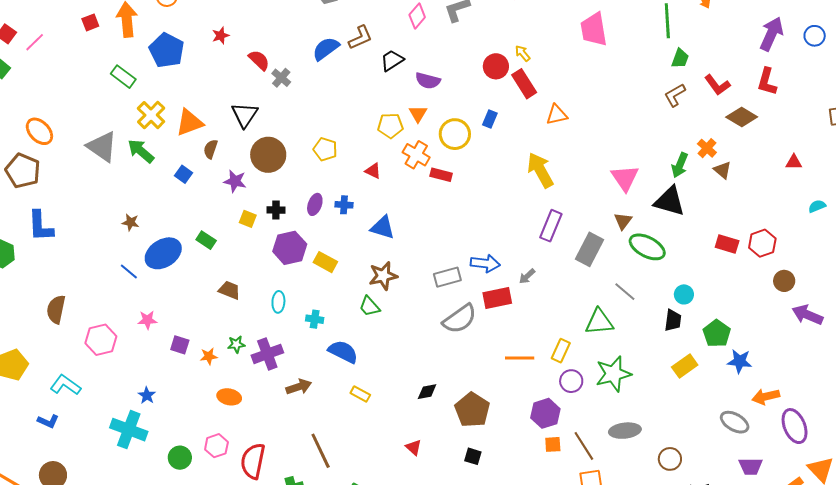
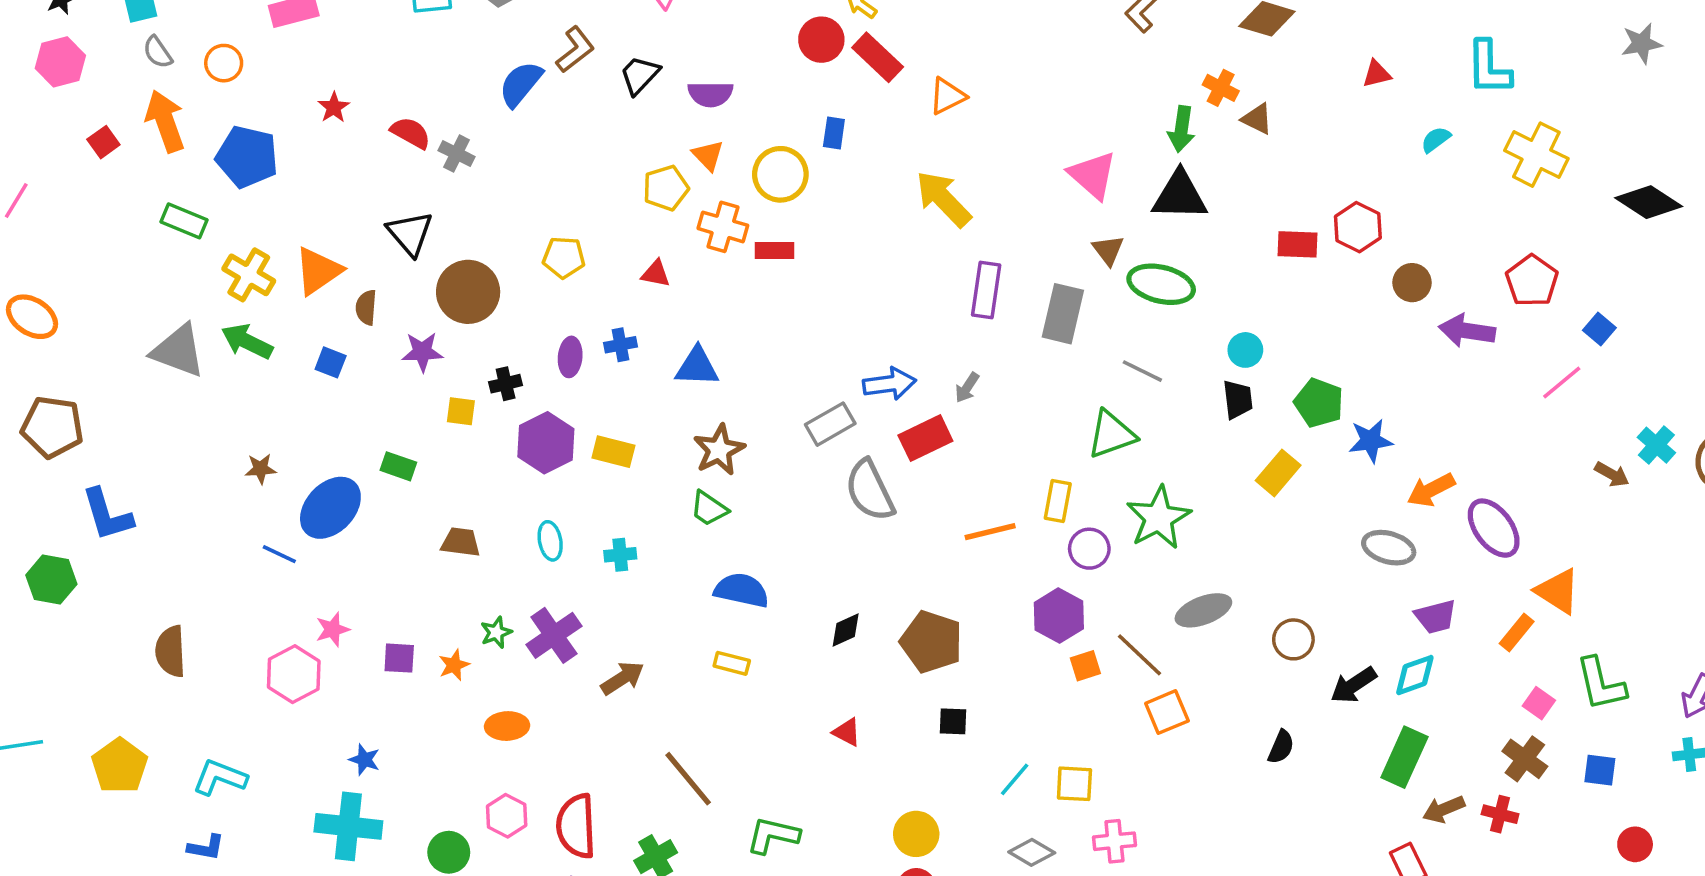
orange ellipse: (39, 131) -> (32, 317), moved
gray semicircle: (460, 319) -> (870, 490), turned 114
pink hexagon: (101, 340) -> (294, 674), moved
blue semicircle: (343, 352) -> (742, 590), moved

